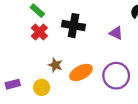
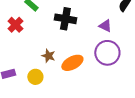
red cross: (39, 32) -> (15, 25), moved
purple circle: (116, 76) -> (107, 53), moved

